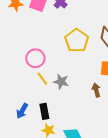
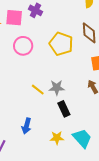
pink circle: (35, 58) -> (23, 46), moved
black rectangle: (44, 111) -> (64, 109), moved

